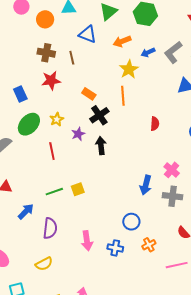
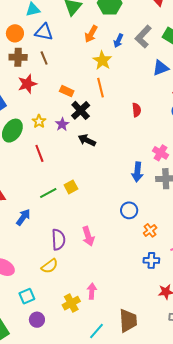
orange circle: (45, 19) -> (15, 33), moved
blue triangle: (88, 34) -> (44, 32), moved
orange arrow: (122, 41) -> (91, 34), turned -30
blue arrow: (148, 52) -> (118, 41), turned -32
purple star: (78, 134) -> (62, 124), moved
black arrow: (101, 146) -> (87, 140), turned -48
purple semicircle: (50, 228) -> (58, 240), moved
blue cross: (115, 248) -> (151, 260), moved

